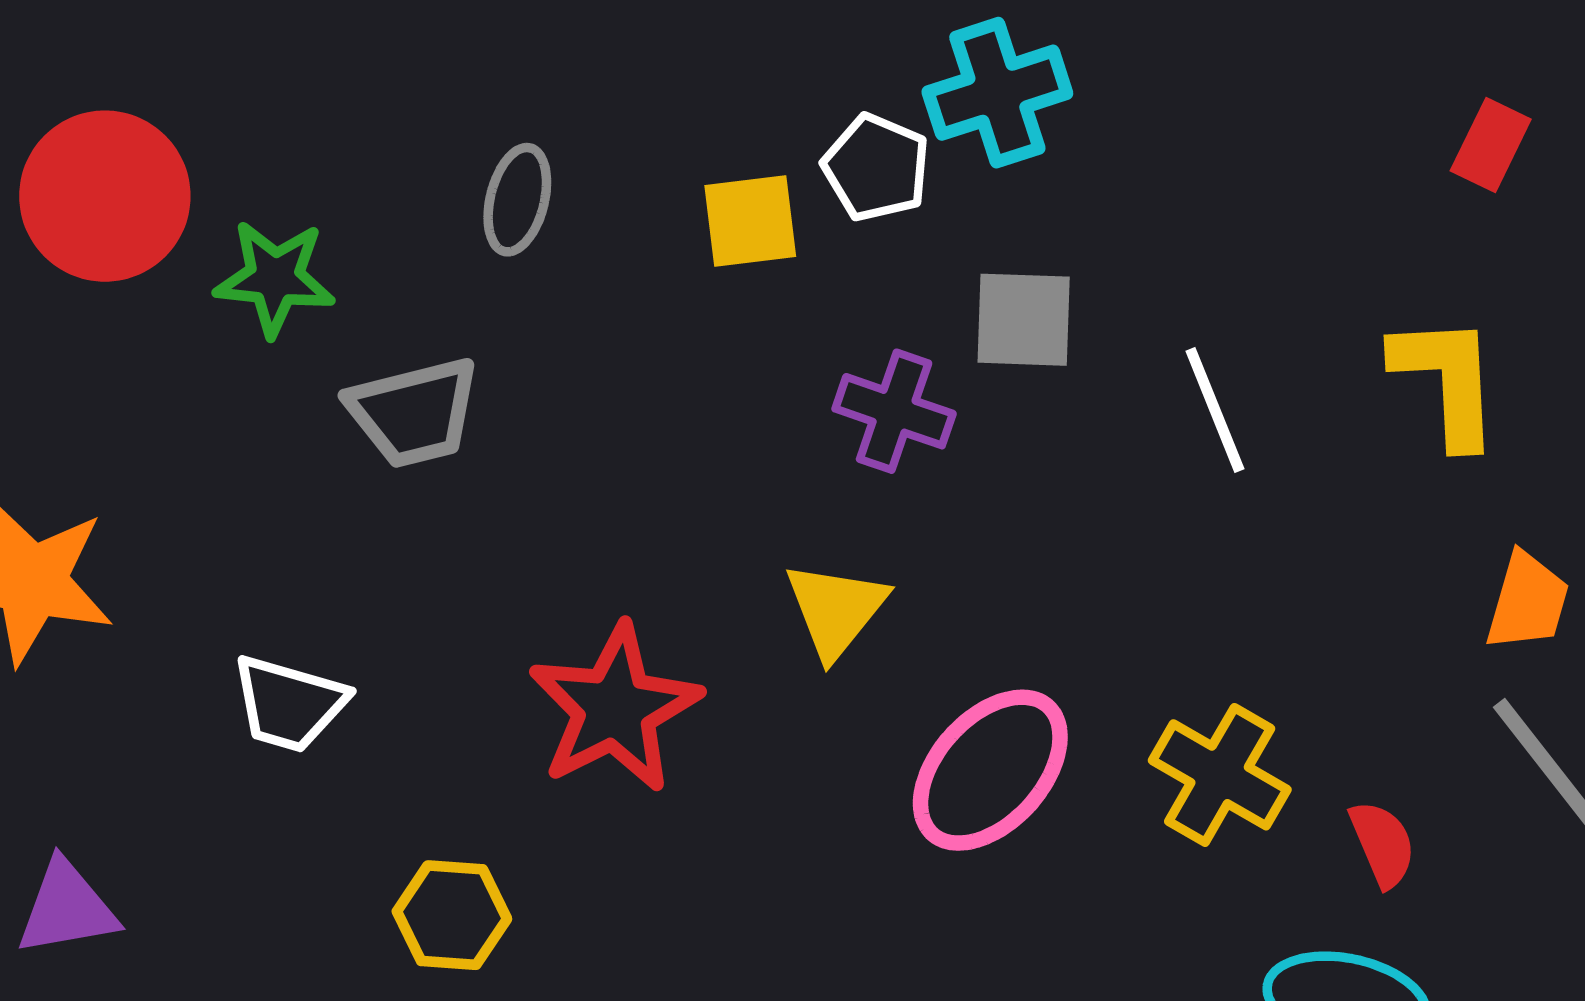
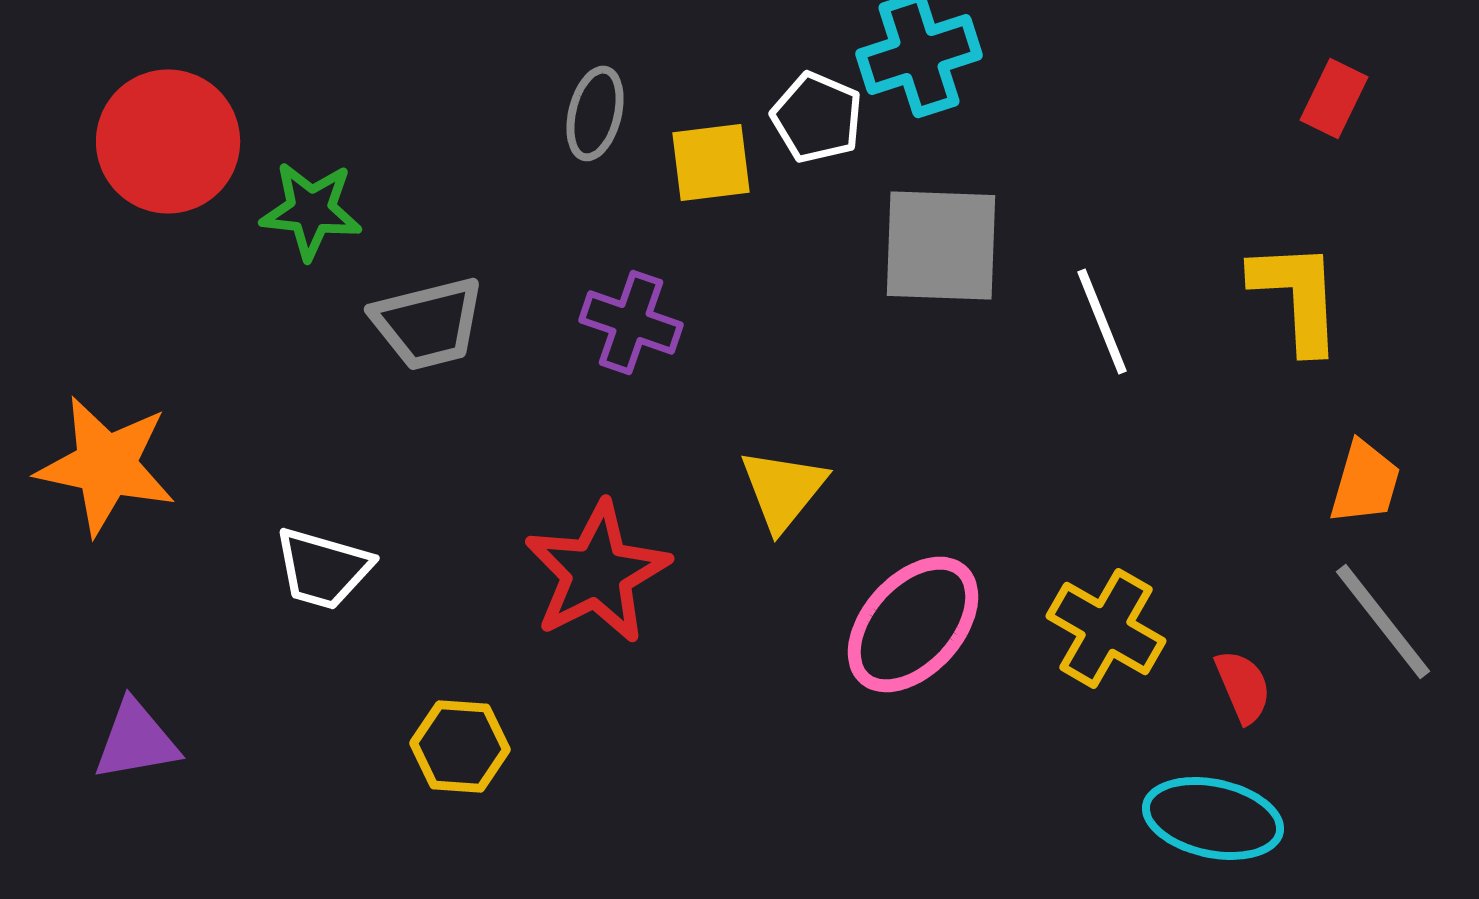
gray ellipse: (517, 200) -> (595, 113), moved
gray square: (1024, 320) -> (941, 245), size x1.4
purple cross: (894, 411) -> (631, 322), moved

